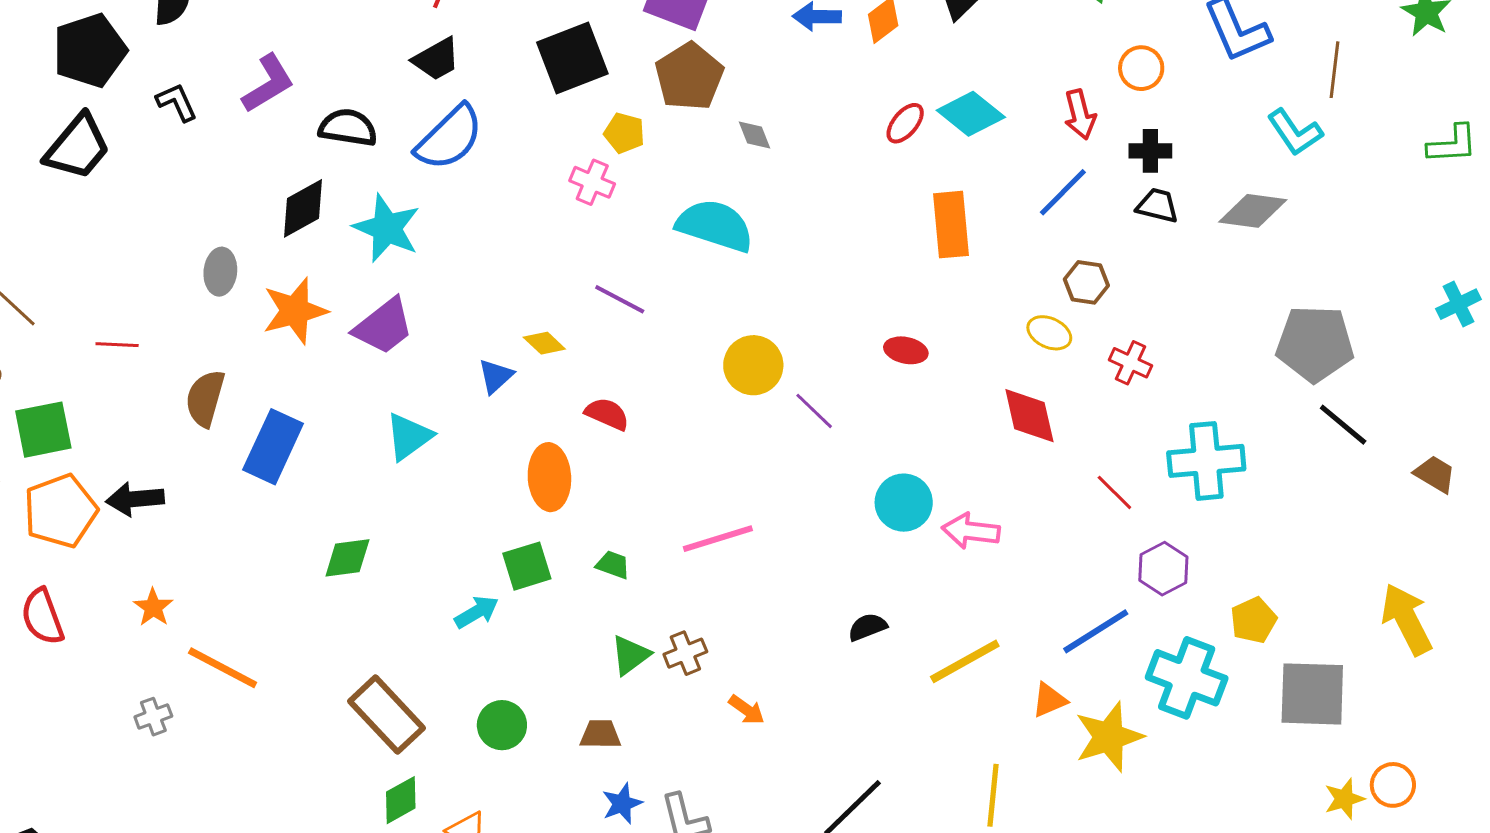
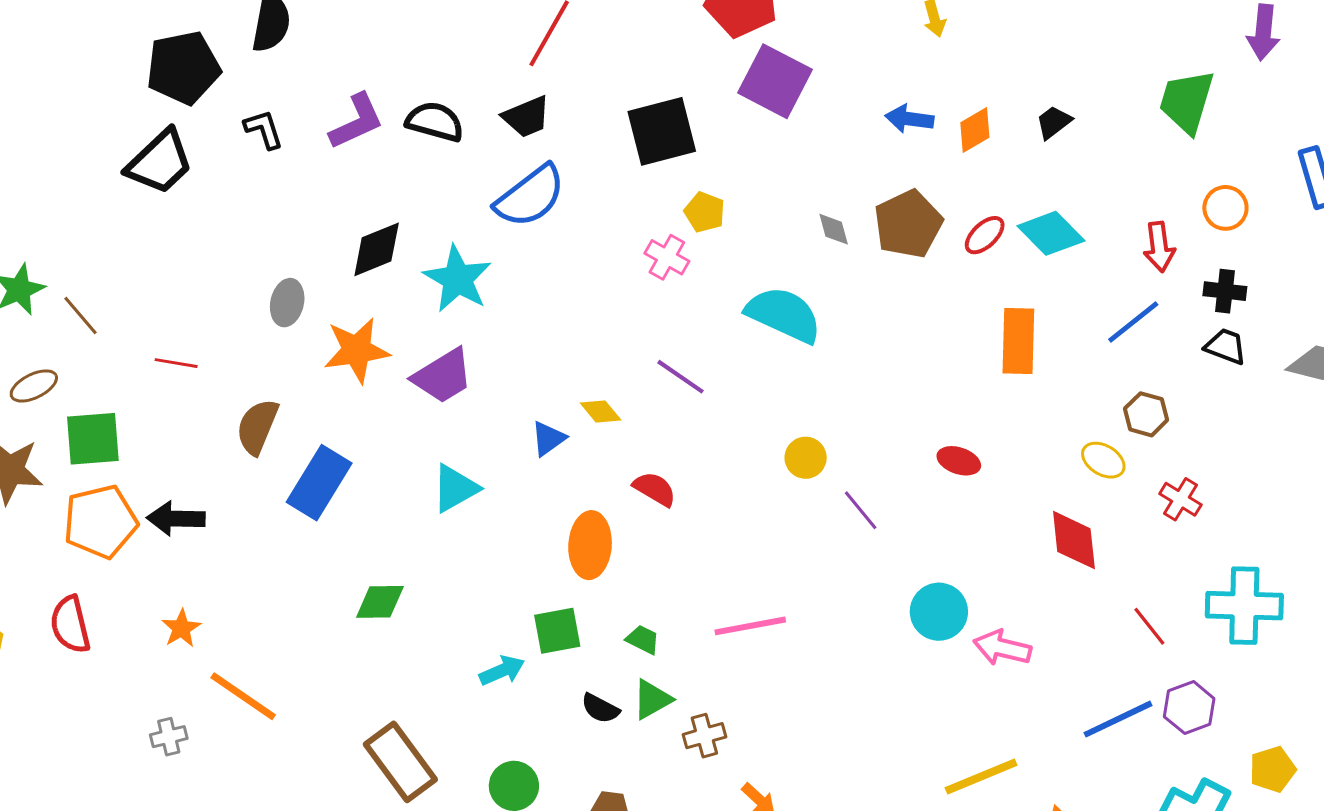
brown pentagon: (689, 76) -> (908, 224), moved
black semicircle: (348, 128) -> (435, 122), moved
yellow circle: (753, 365) -> (806, 458), size x0.7
black semicircle: (867, 627) -> (600, 708), moved, turned -138
blue line: (1096, 631) -> (1118, 719), moved
green triangle: (630, 655) -> (652, 699), moved

